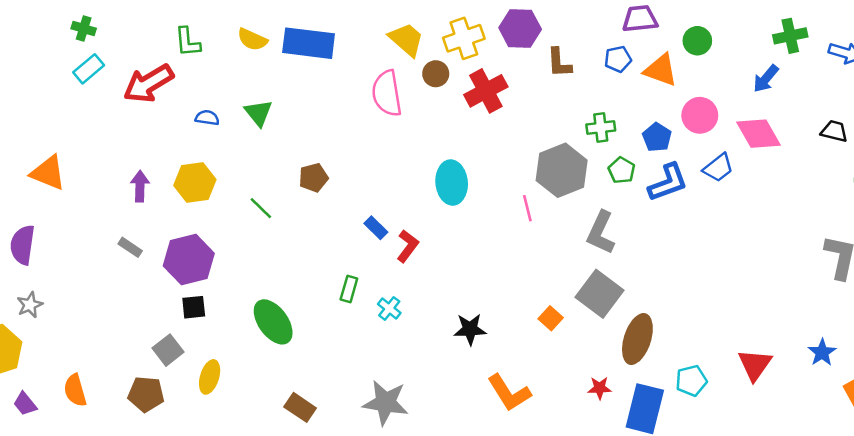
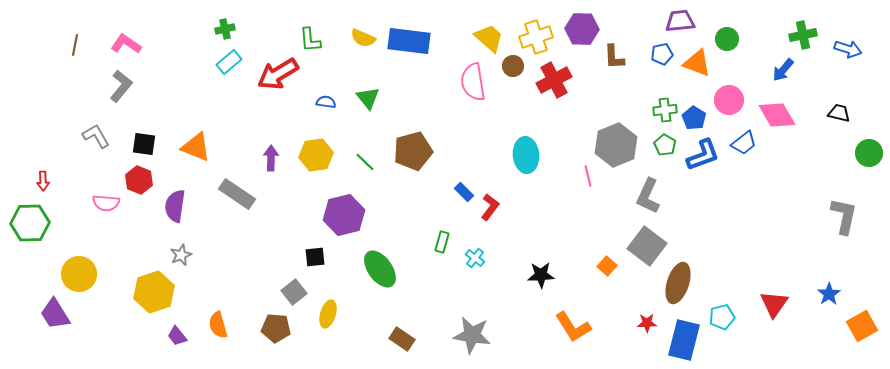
green cross: (84, 29) -> (225, 29), turned -30
green cross: (601, 128) -> (665, 110), moved
brown pentagon: (313, 178) -> (413, 151), size x1.6
green line: (261, 208) -> (365, 162), moved
gray rectangle: (130, 247) -> (237, 194), moved, size x1.8
purple hexagon: (189, 260) -> (344, 215), moved

